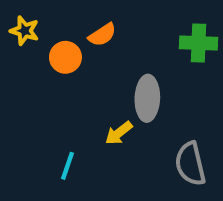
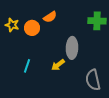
yellow star: (24, 31) -> (12, 25), moved
cyan line: (67, 166) -> (27, 66), moved

